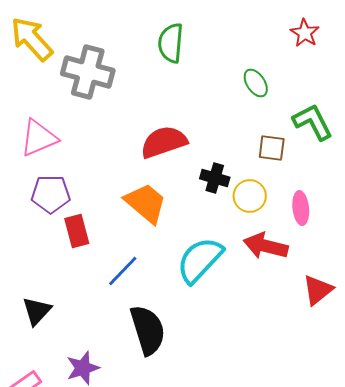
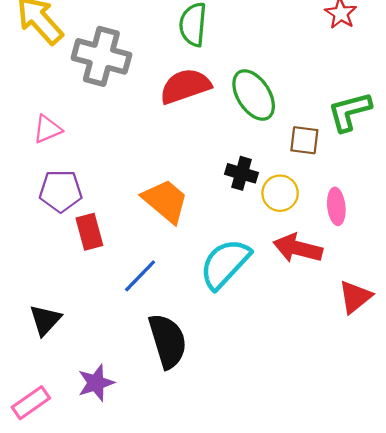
green ellipse: (256, 83) -> (254, 95), moved, size x1.6
green L-shape: (313, 122) -> (350, 112), turned -78
pink triangle: (39, 138) -> (47, 129), size x0.7
red semicircle: (164, 142) -> (185, 86), moved

